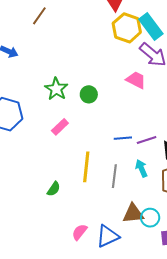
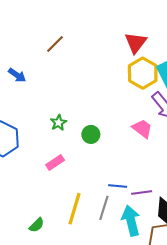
green star: (56, 89) -> (59, 123), size x0.7
cyan arrow: (141, 168) -> (131, 221), size x1.6
gray line: (114, 176) -> (104, 208), moved

